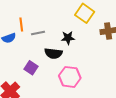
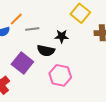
orange line: (21, 24) -> (16, 19), turned 48
purple square: (31, 68) -> (22, 63), size x1.5

